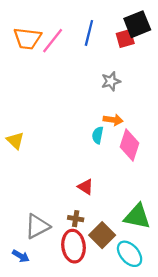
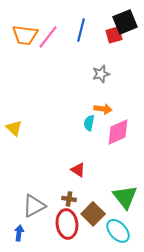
pink diamond: (130, 145) -> (118, 132), turned 48
green triangle: (137, 216) -> (125, 197), turned 40
blue arrow: (21, 256) -> (19, 233), turned -112

